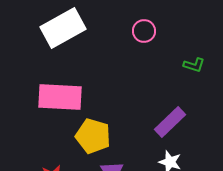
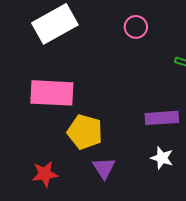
purple rectangle: (170, 122) -> (162, 118), turned 40

